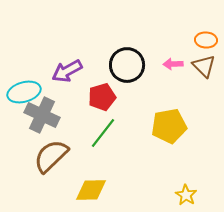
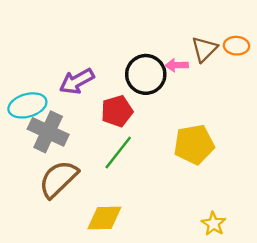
pink arrow: (173, 64) -> (177, 65), moved
brown triangle: (204, 66) -> (204, 49), moved, turned 30

